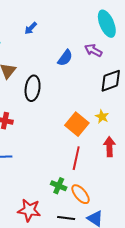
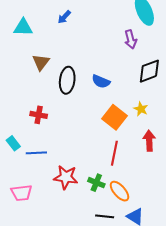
purple arrow: (93, 50) -> (131, 39), turned -132
blue semicircle: (65, 58) -> (101, 81), moved, turned 78
red star: (29, 210) -> (66, 177), moved

